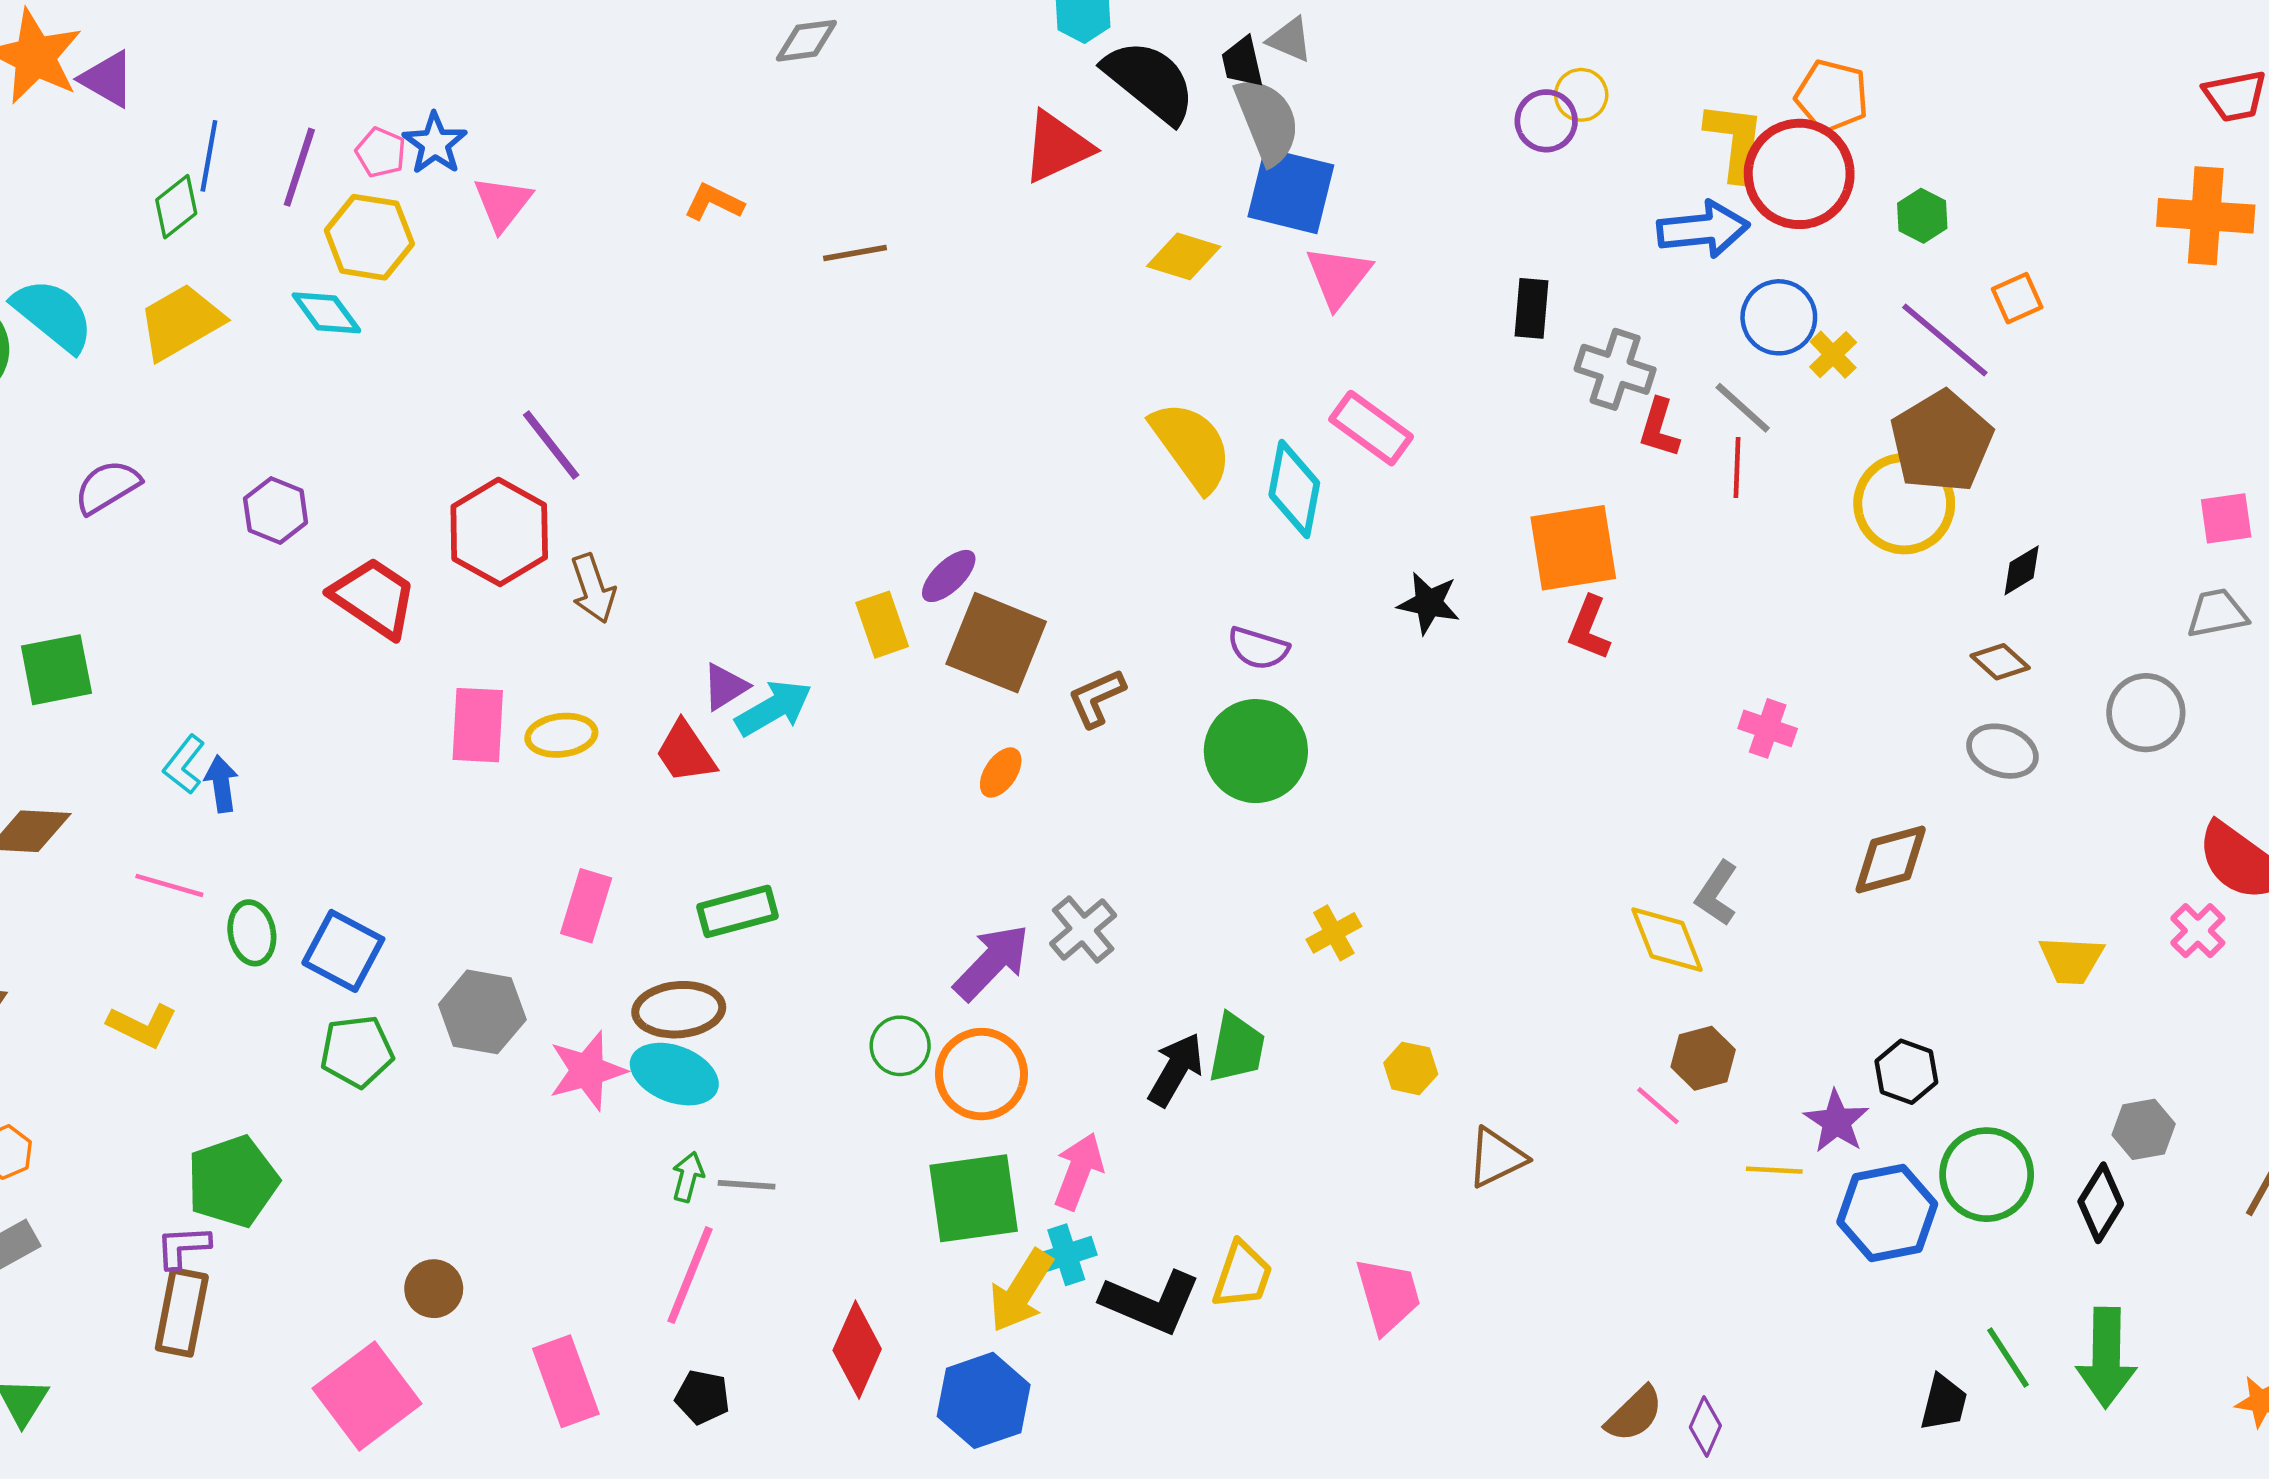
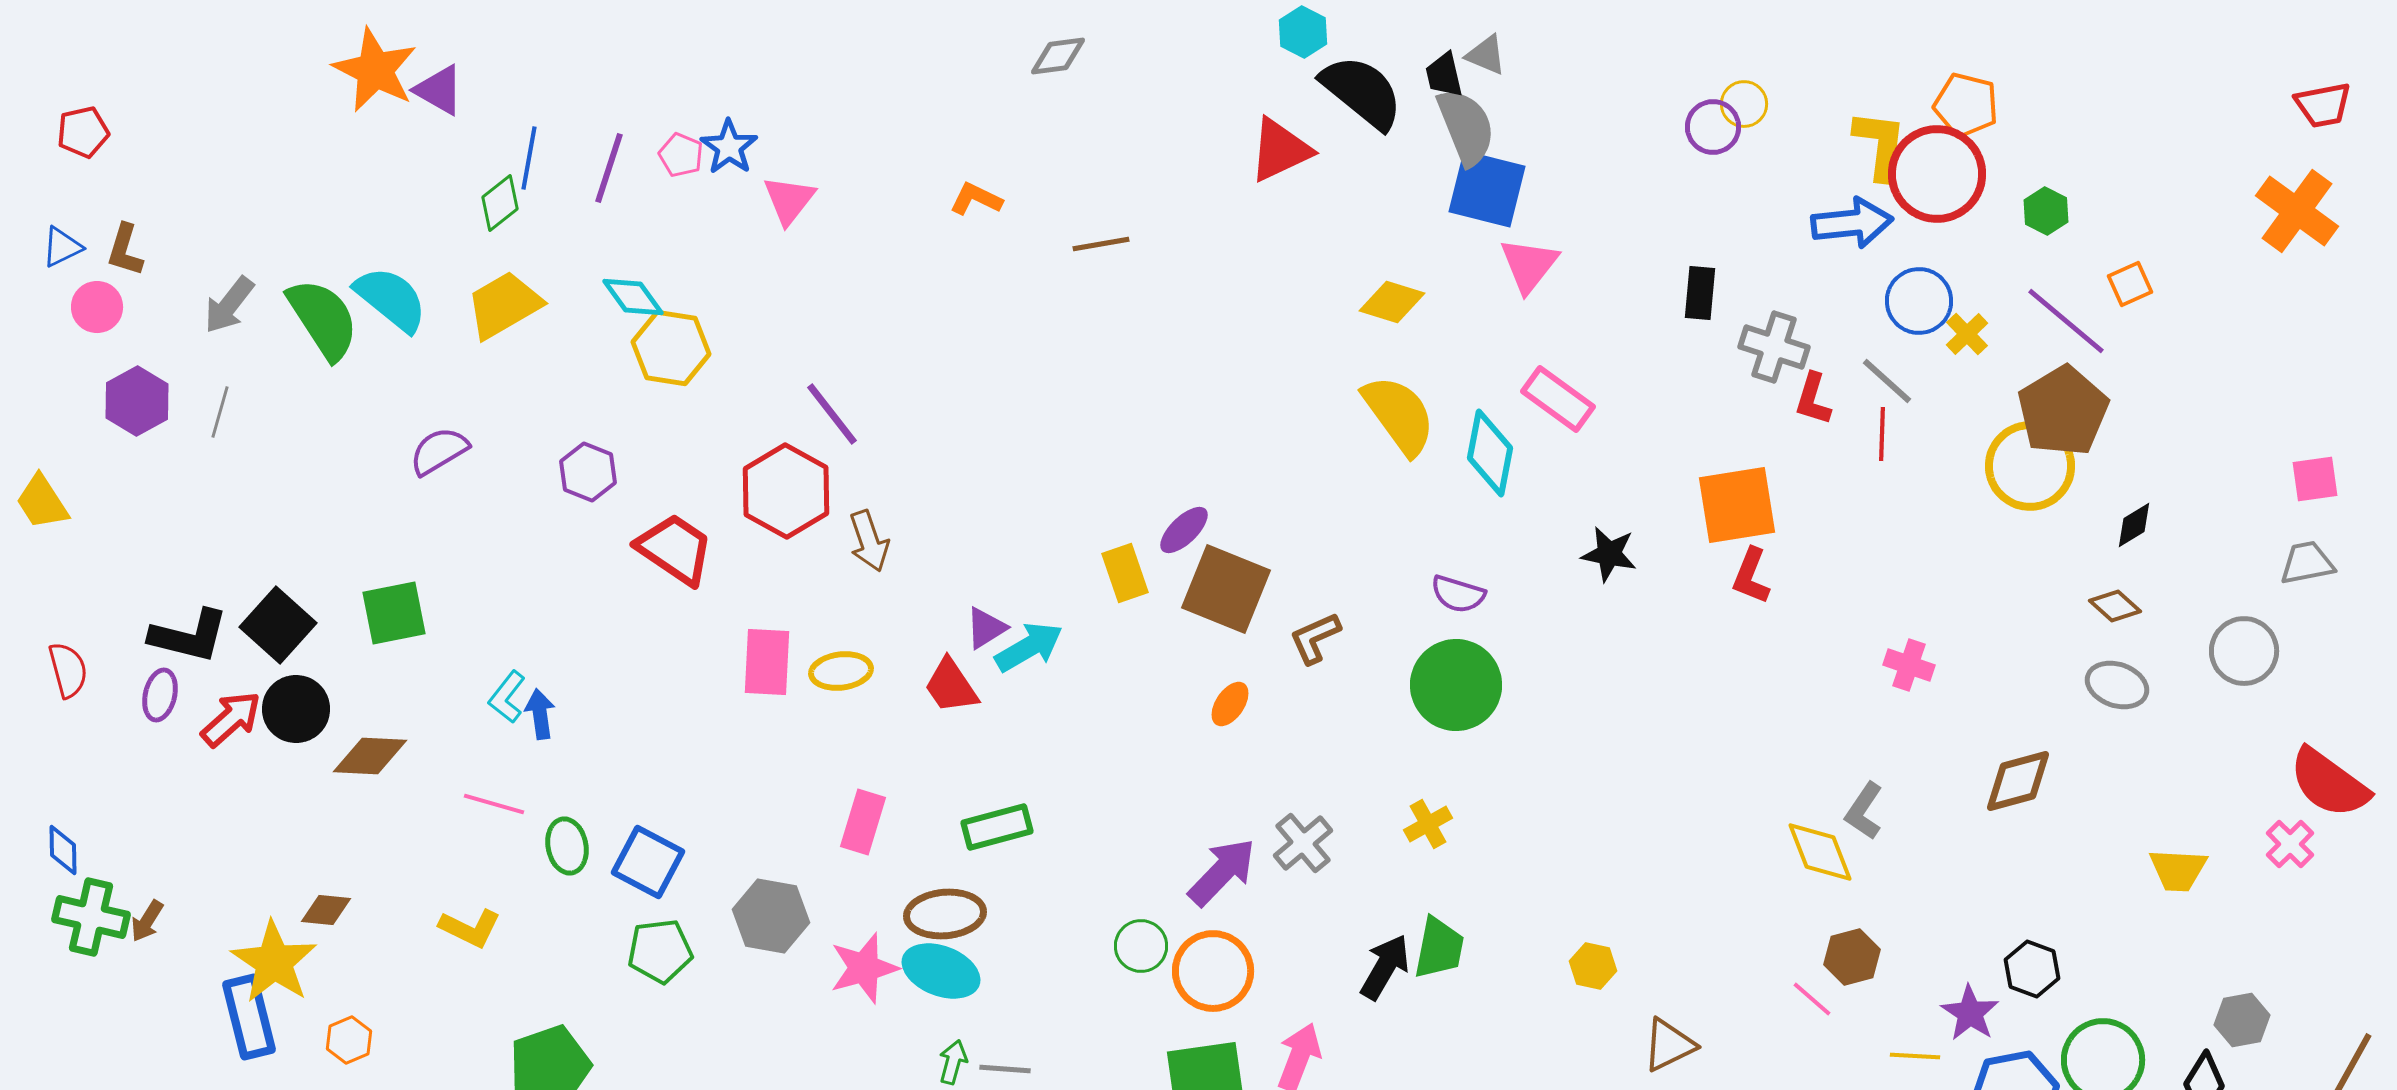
orange cross: (2206, 216) -> (2297, 211), turned 32
yellow hexagon: (369, 237) -> (671, 348), moved
yellow diamond: (1184, 256) -> (1392, 302), moved
yellow cross: (1334, 933) -> (1428, 824), moved

